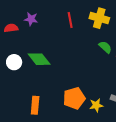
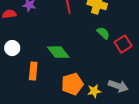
green diamond: (39, 59) -> (58, 52), moved
orange rectangle: (35, 105) -> (33, 71), moved

